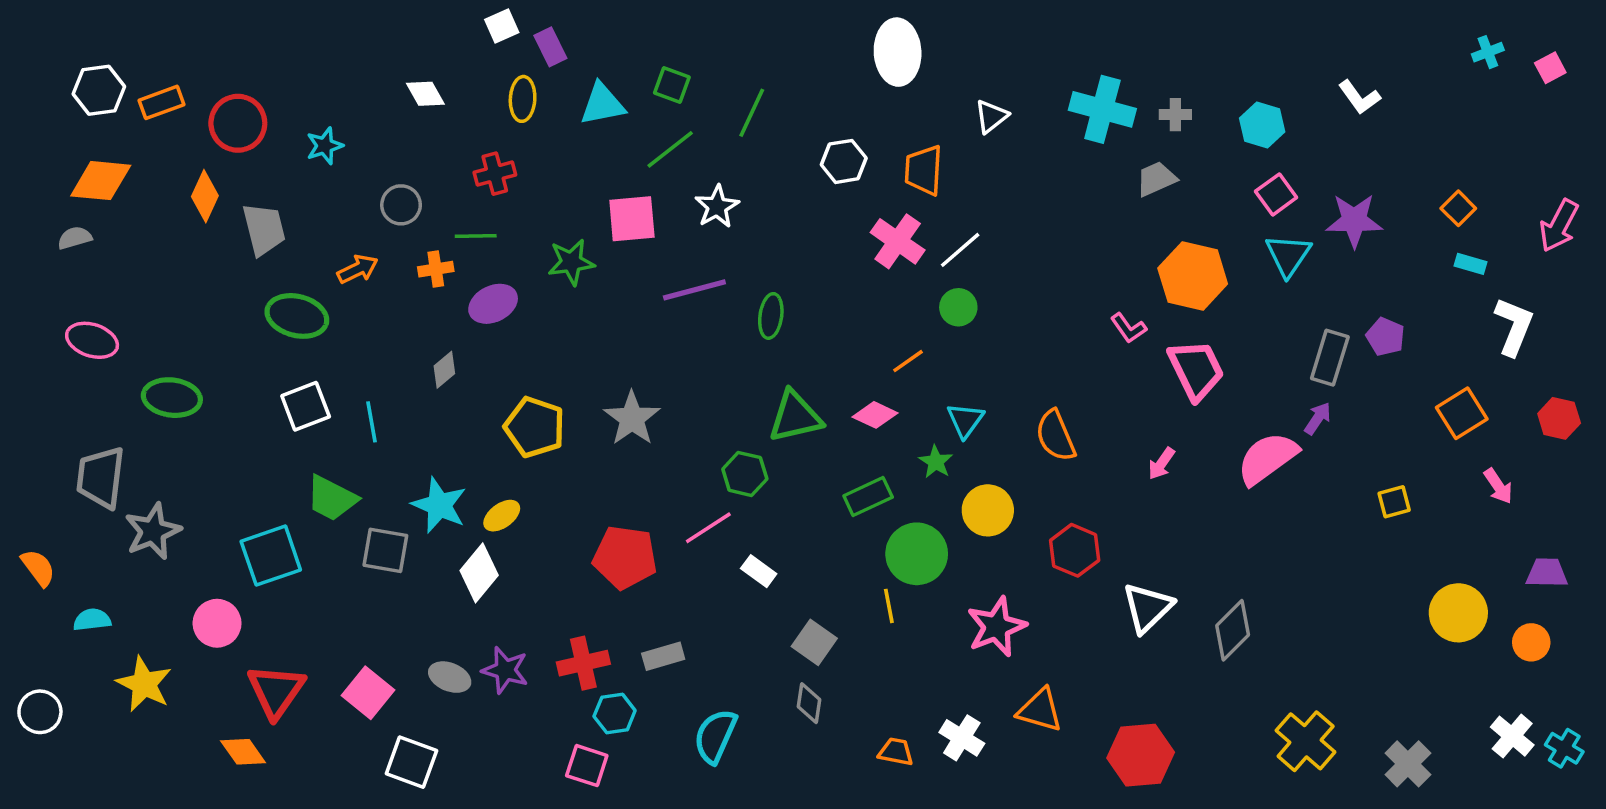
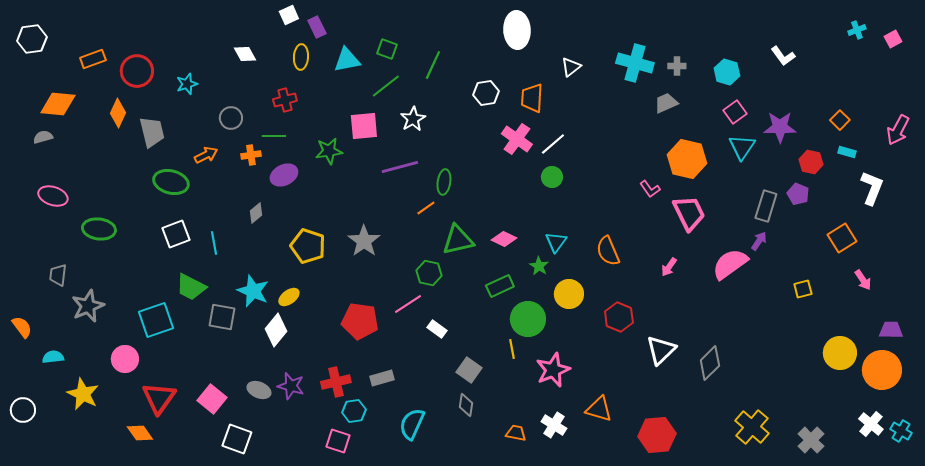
white hexagon: (99, 90) -> (32, 39), moved
orange line: (908, 361) -> (426, 208), moved
red hexagon: (1559, 418) -> (811, 162), moved
gray trapezoid: (101, 477) -> (58, 275), size x0.6
pink star: (997, 627) -> (553, 370), moved
orange circle: (1531, 642) -> (882, 370), size x1.8

